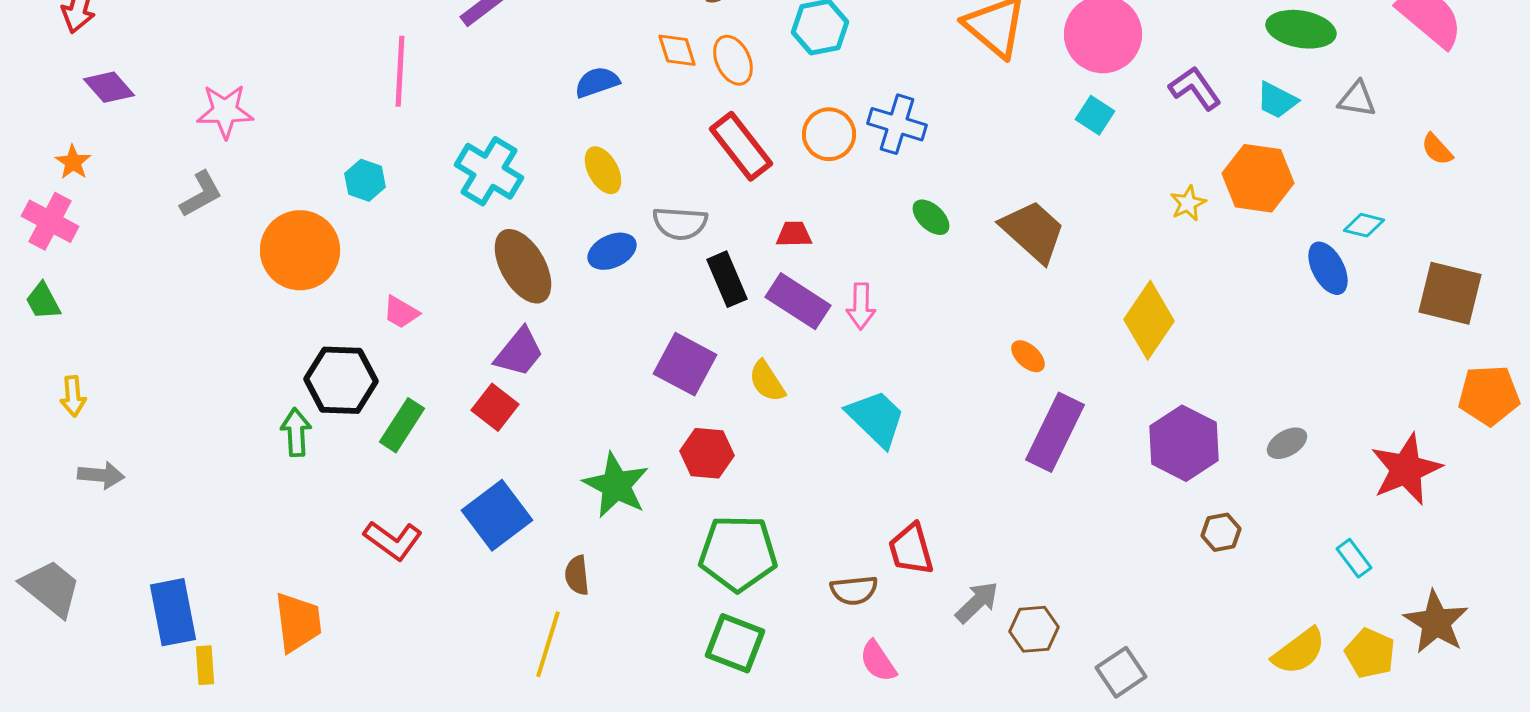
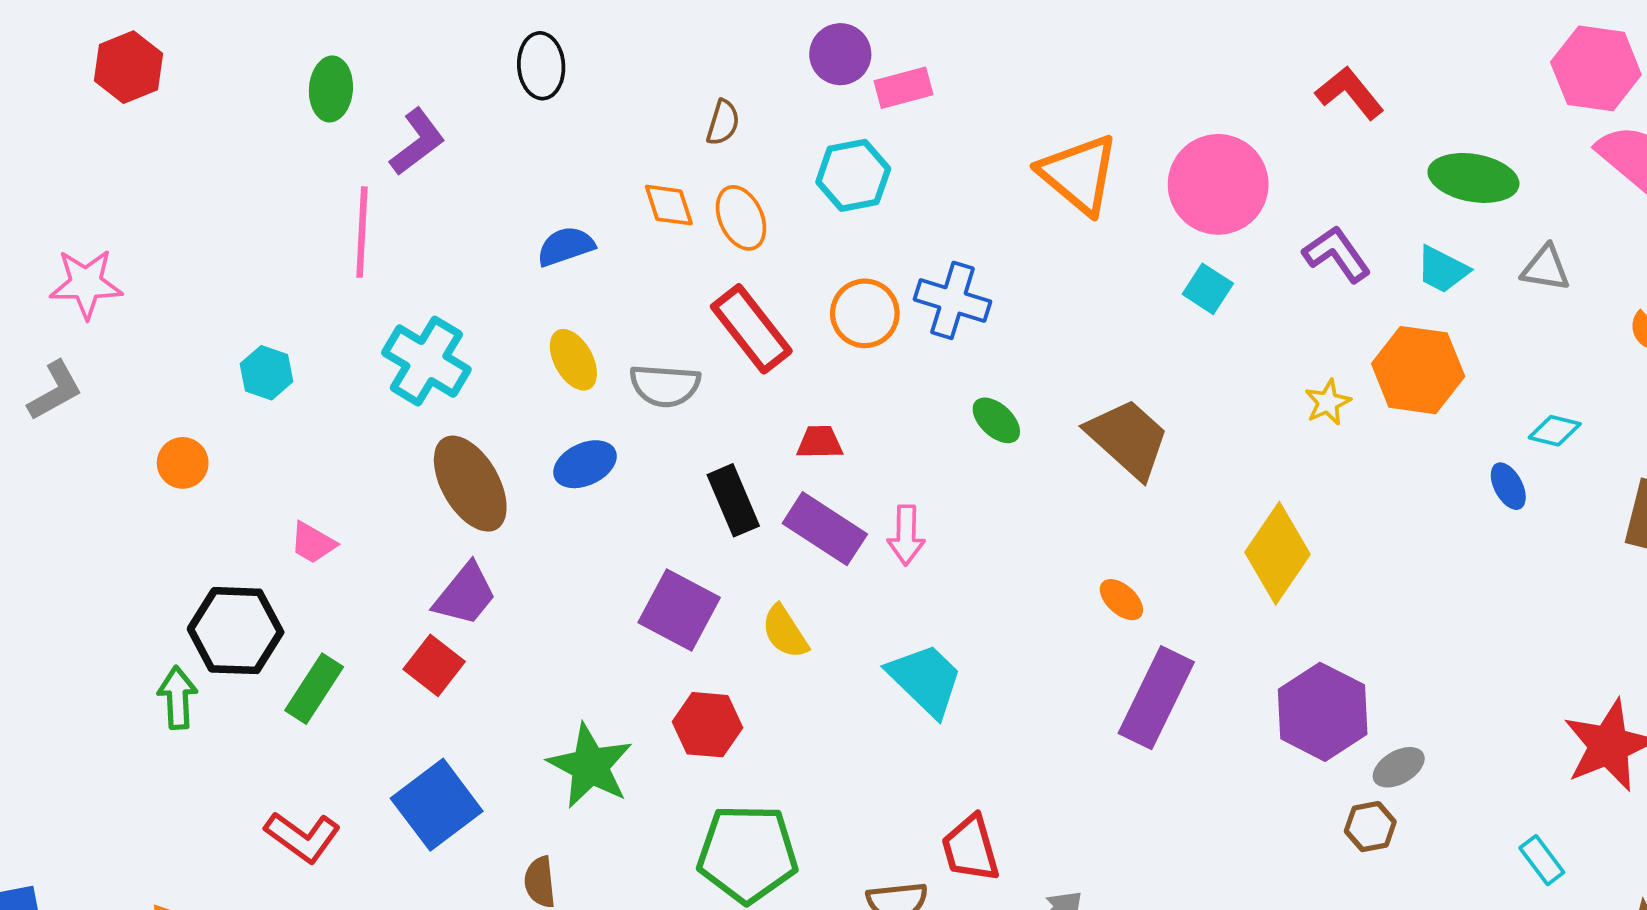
pink line: (400, 71) -> (362, 232), moved
gray semicircle: (680, 223) -> (665, 386), moved
orange circle: (300, 250) -> (183, 463), size x0.5
blue ellipse: (1328, 268) -> (1508, 486), size x0.7
gray ellipse: (1287, 443) -> (1399, 767), moved

